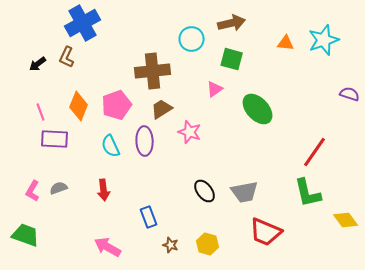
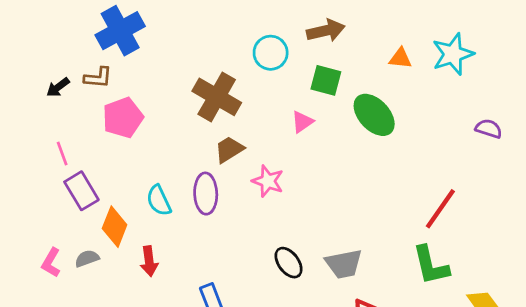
brown L-shape: (67, 57) -> (98, 78), turned -110
brown cross: (153, 71) -> (217, 97), turned 36
pink pentagon: (117, 105) -> (123, 118), moved
orange diamond: (79, 106) -> (115, 227), moved
green ellipse: (258, 109) -> (374, 115), moved
purple rectangle: (55, 139) -> (81, 191), turned 56

